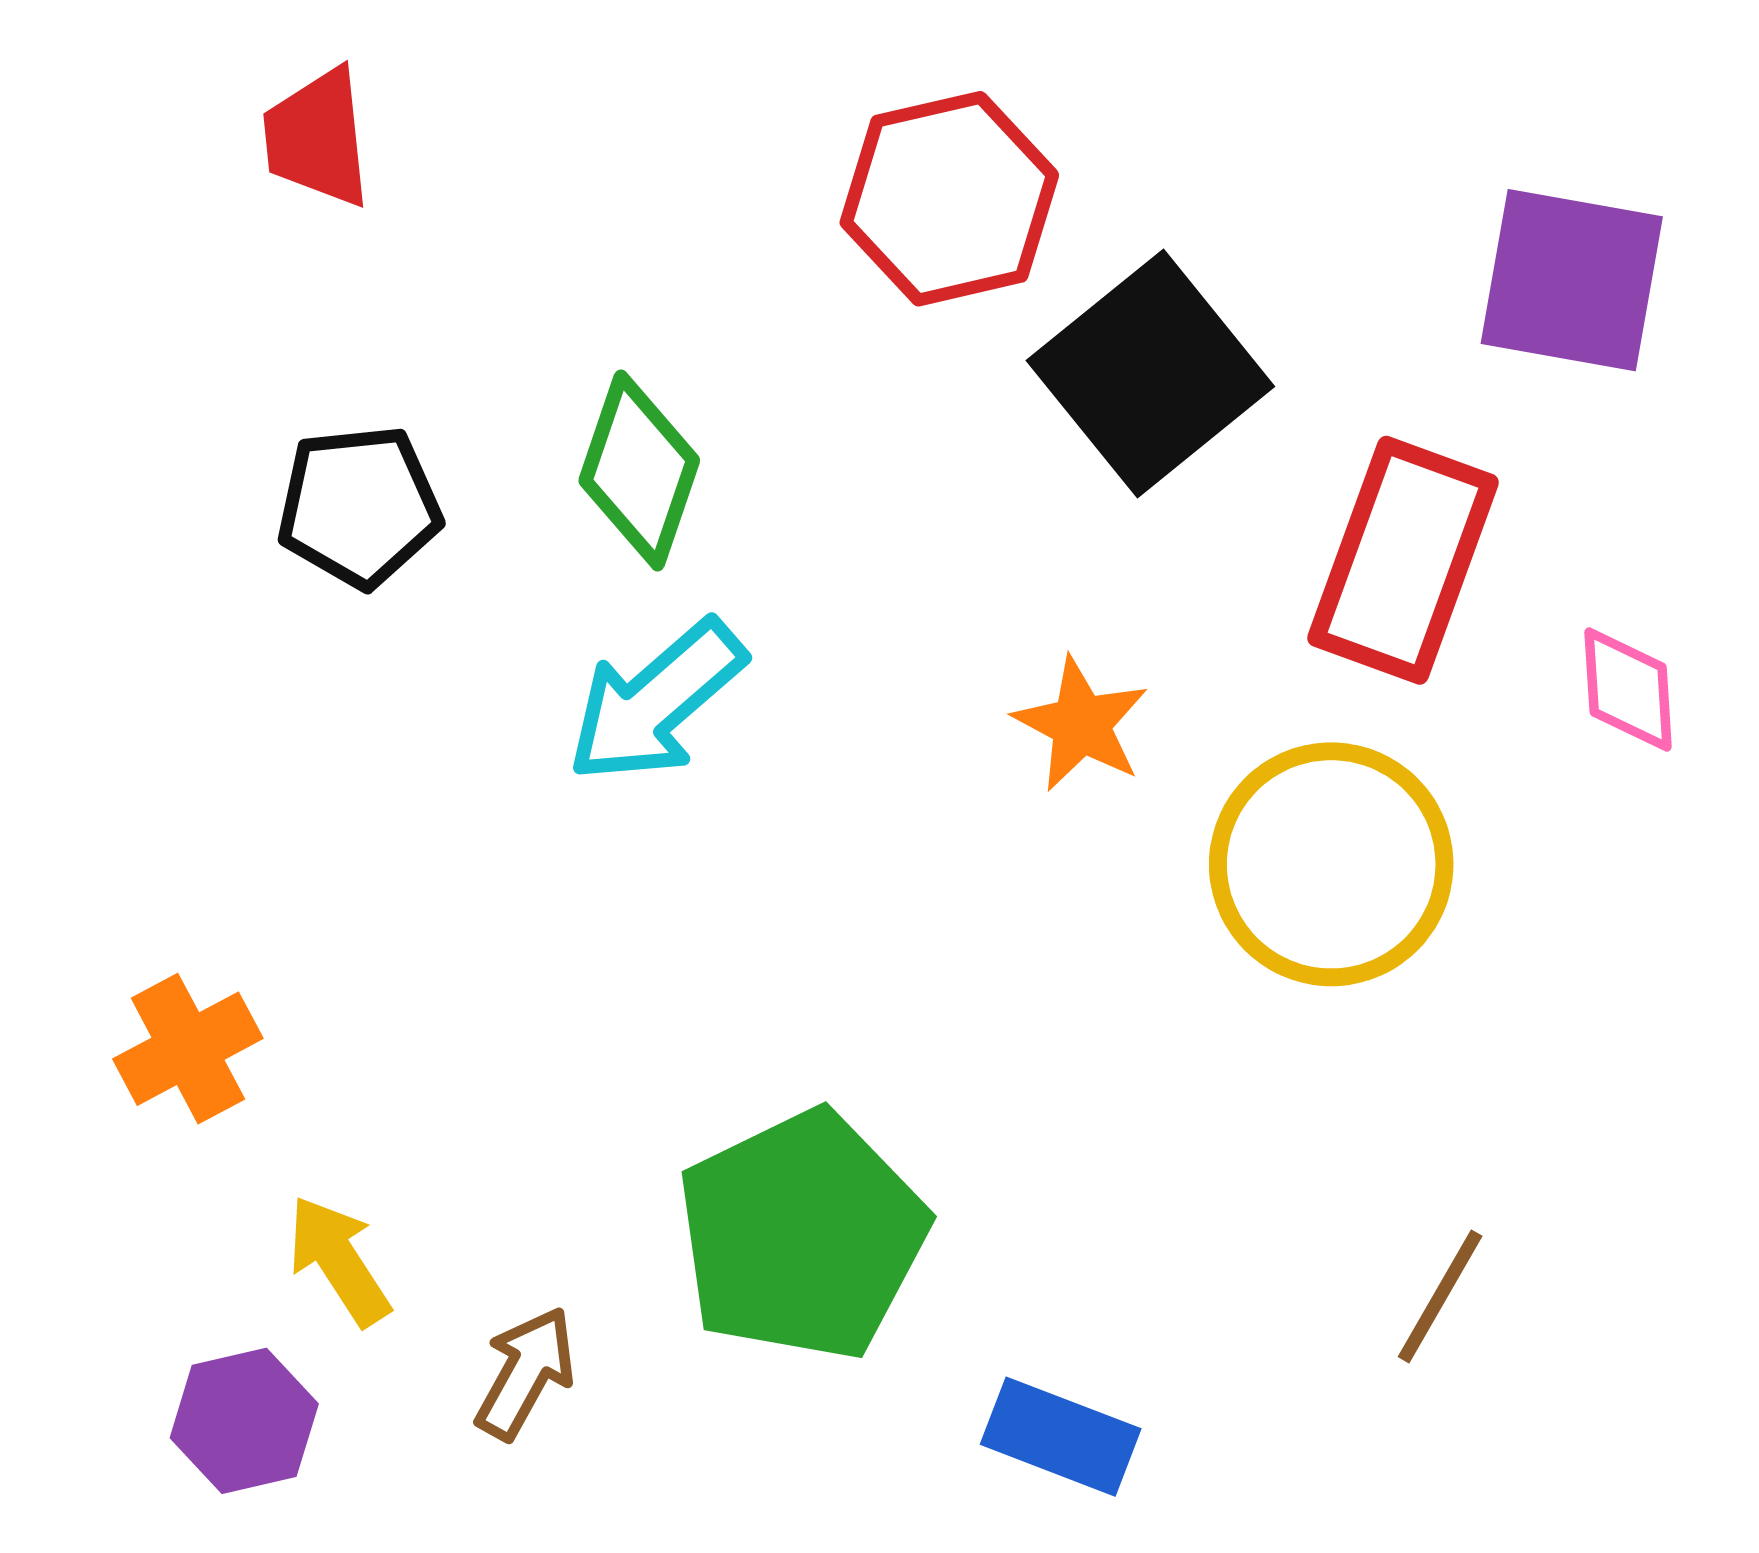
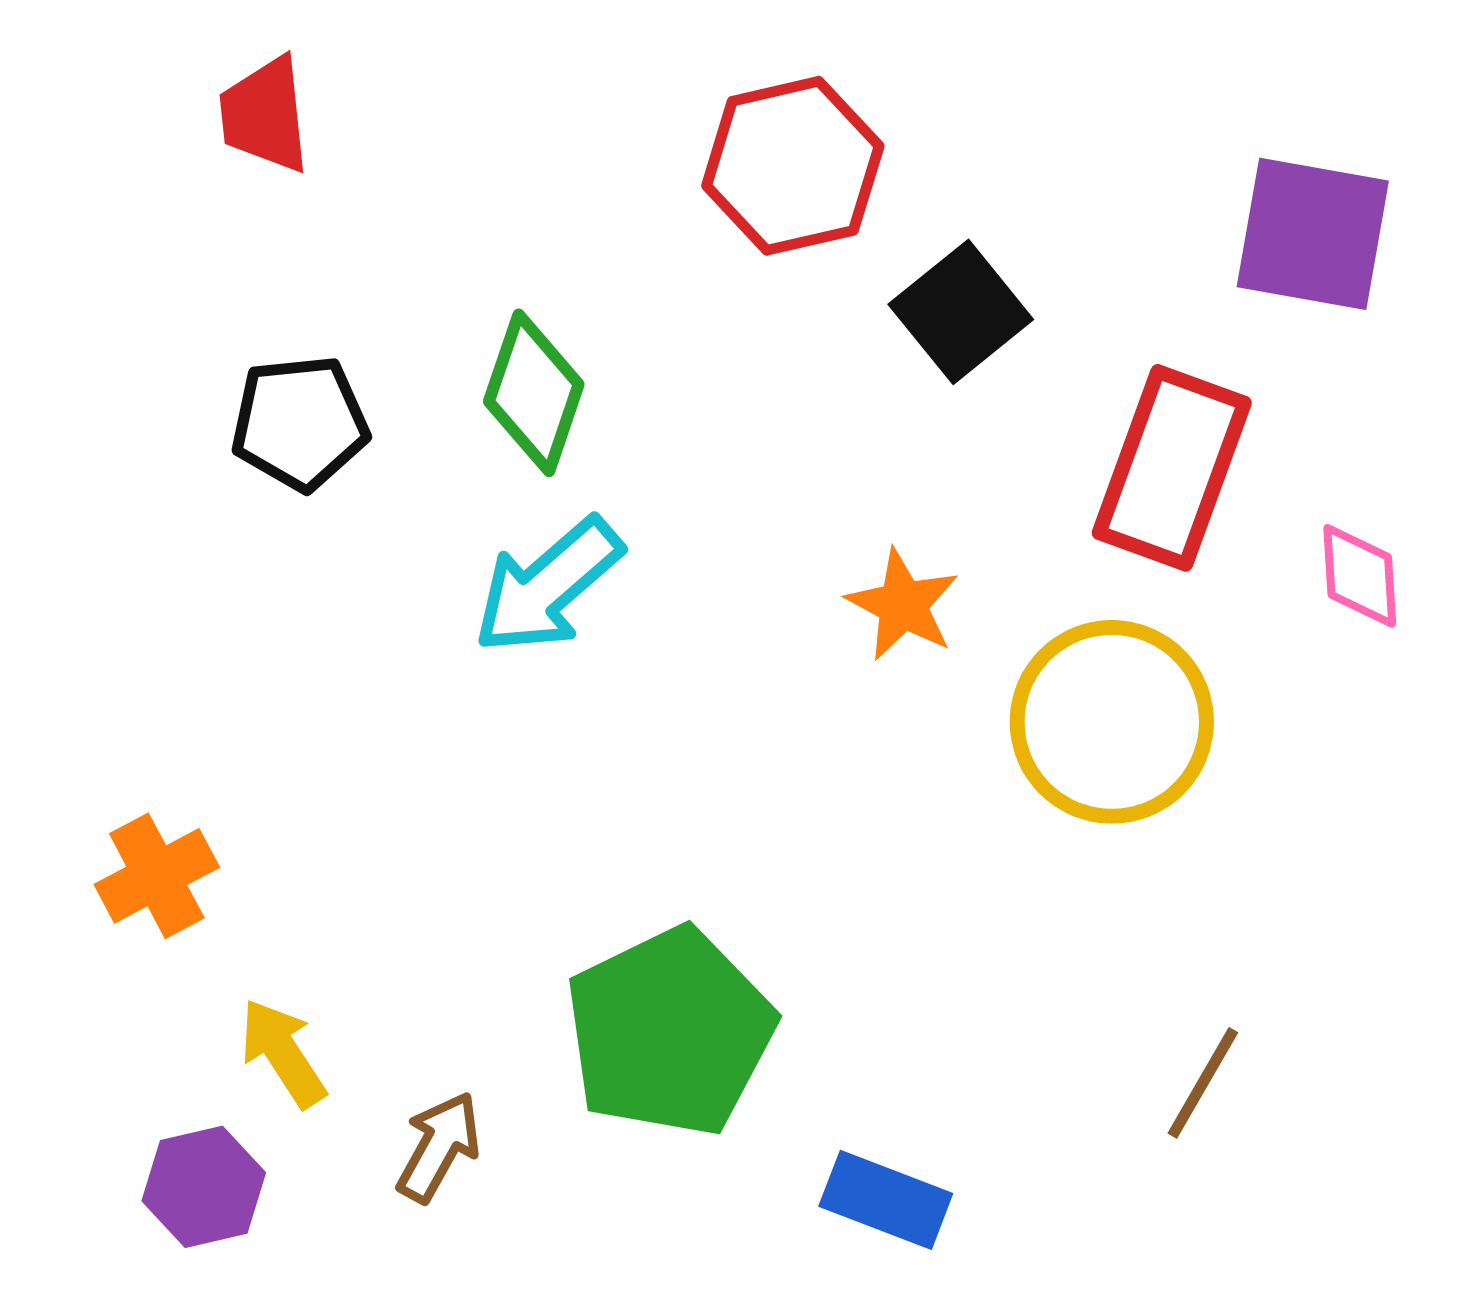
black square: (1150, 373) -> (961, 312), size x0.7

